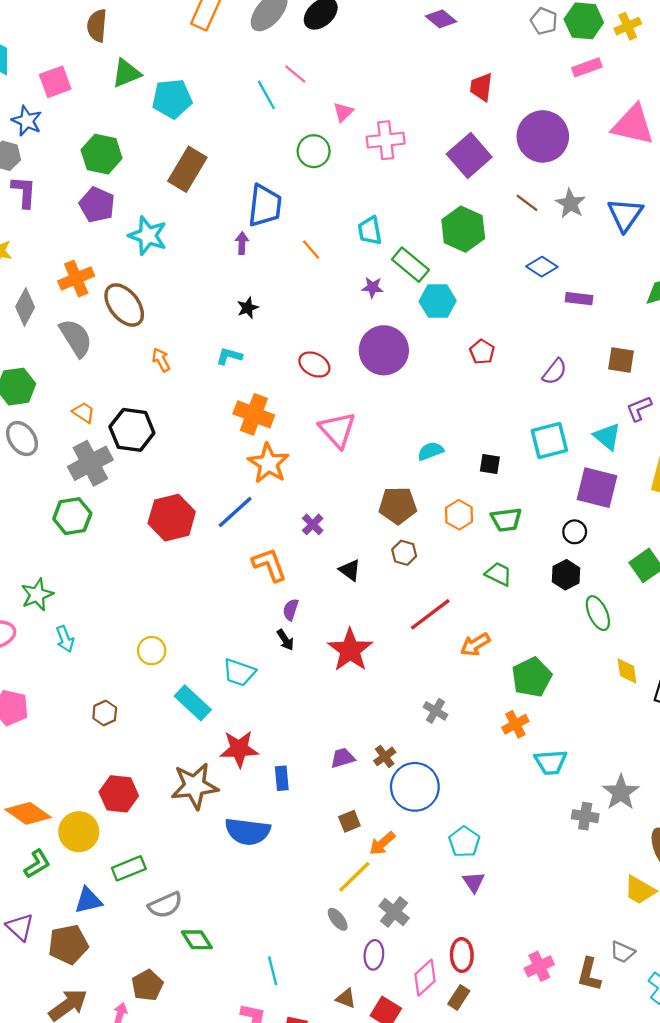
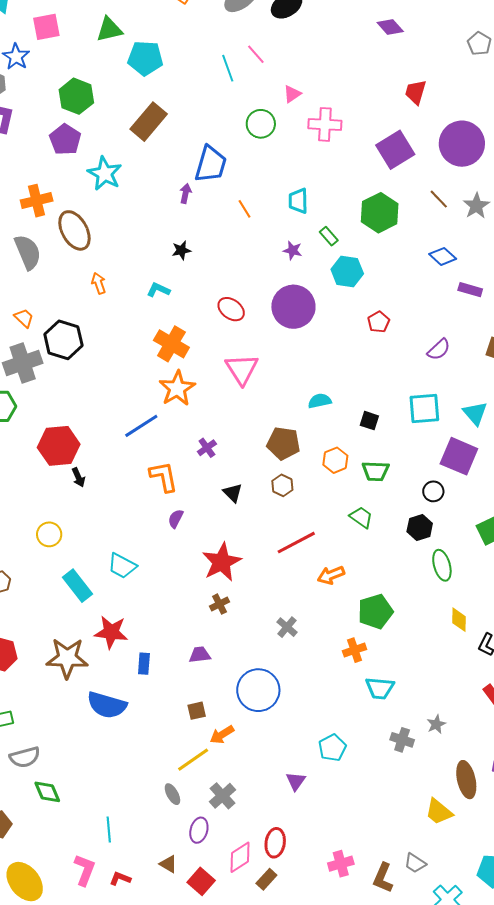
green rectangle: (410, 265) -> (329, 236), size x0.6
red hexagon: (172, 518) -> (59, 446), moved
black arrow: (285, 640) -> (78, 477), moved
brown cross: (385, 756) -> (220, 604), moved
gray star: (621, 792) -> (436, 724), size x0.6
cyan pentagon: (464, 842) -> (332, 748), moved

